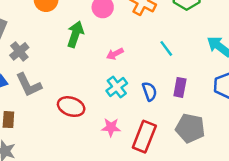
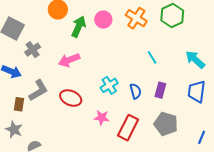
green arrow: (75, 34) -> (79, 27), moved
pink arrow: (115, 54) -> (69, 60), moved, size x1.5
gray L-shape: (29, 85) -> (38, 90), moved, turned -100

